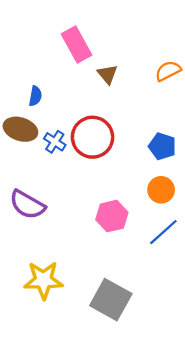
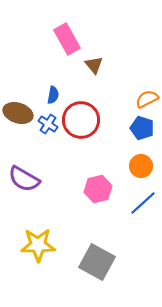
orange semicircle: (168, 71) -> (147, 99), moved
blue semicircle: (35, 96) -> (53, 95), moved

